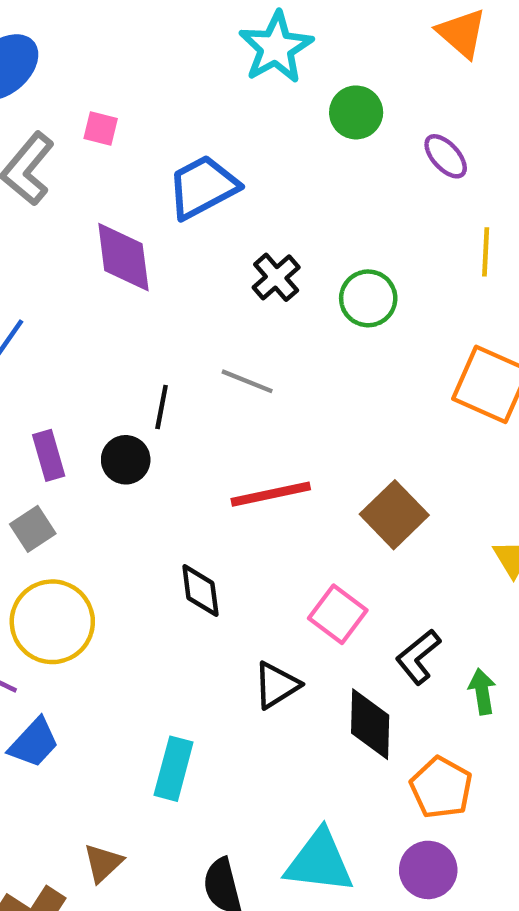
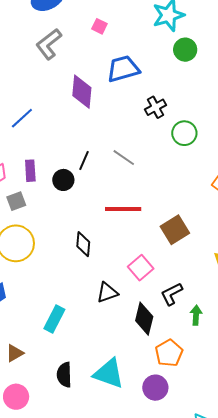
green circle: (356, 112) -> (185, 50), moved
pink square: (101, 128) -> (99, 26), moved
black cross: (276, 277) -> (155, 107), moved

